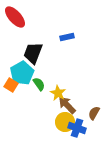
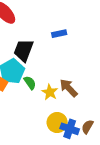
brown arrow: (67, 105) -> (69, 88), moved
brown semicircle: (94, 113) -> (87, 127), moved

